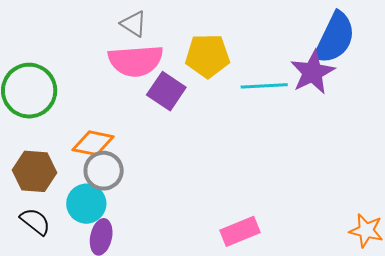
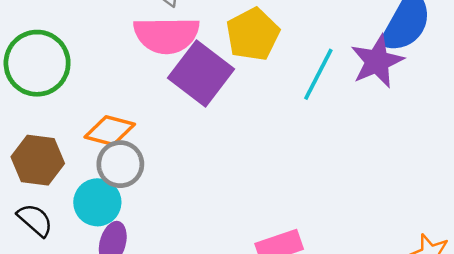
yellow pentagon: (207, 56) -> (253, 34), turned -30
cyan line: (264, 86) -> (318, 74), turned -63
purple square: (166, 91) -> (201, 74), size x1.4

